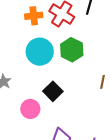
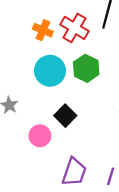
orange cross: (34, 16) -> (43, 30), turned 30

